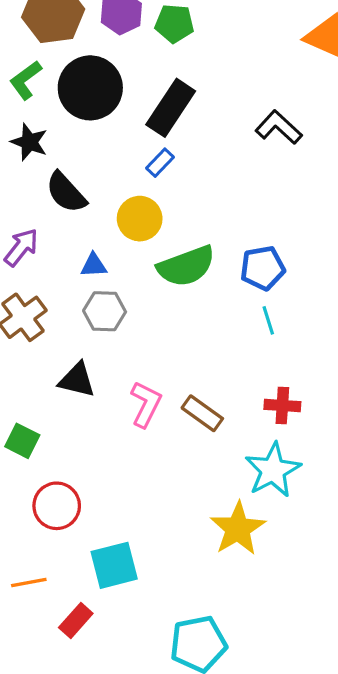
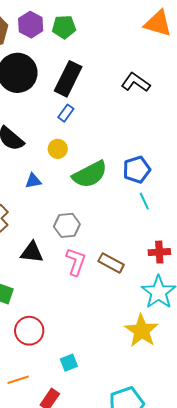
yellow circle: (140, 219) -> (58, 149), size x0.7
gray hexagon: (105, 311) -> (67, 225), moved
cyan square: (114, 565) -> (69, 363), size x0.6

